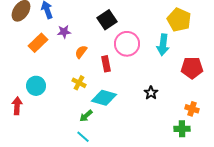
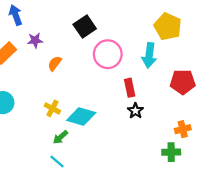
red rectangle: (106, 64) -> (130, 88), moved
yellow cross: (79, 83) -> (52, 108), moved
orange cross: (192, 109) -> (183, 129), turned -32

